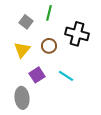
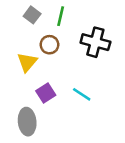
gray square: (26, 22) -> (32, 15), moved
brown circle: (49, 46) -> (49, 45), moved

